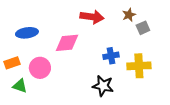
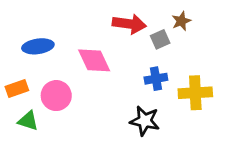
gray square: (143, 28) -> (160, 39), moved
pink diamond: (67, 43) -> (94, 60), turned 70

